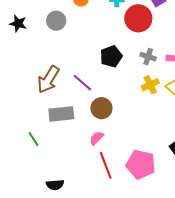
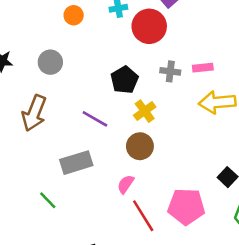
gray circle: (56, 21) -> (50, 62), moved
brown arrow: (48, 80) -> (34, 113), moved
yellow cross: (150, 85) -> (145, 111), moved
brown circle: (101, 108) -> (140, 146), moved

